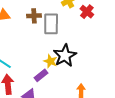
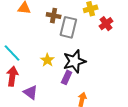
yellow star: (50, 61) -> (47, 60), moved
purple rectangle: (41, 75) -> (67, 77), moved, turned -40

